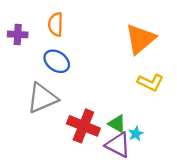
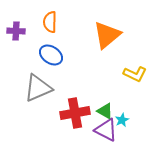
orange triangle: (140, 39) -> (107, 35), moved
red cross: (83, 126) -> (75, 113), turned -32

